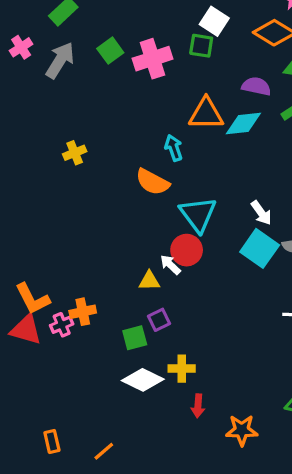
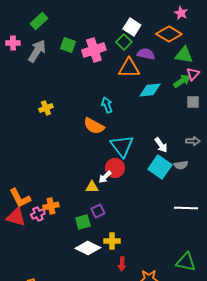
green square: (201, 46) -> (124, 42), turned 35
pink cross: (21, 47) -> (13, 43), turned 32
green square: (110, 51) -> (68, 45), turned -35
purple semicircle: (256, 86) -> (146, 54), moved
orange triangle: (206, 114) -> (129, 68), moved
white arrow: (170, 265) -> (105, 177), turned -88

